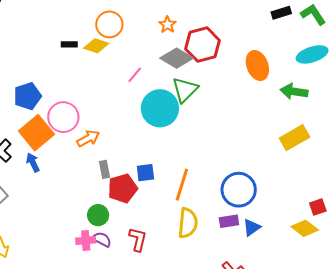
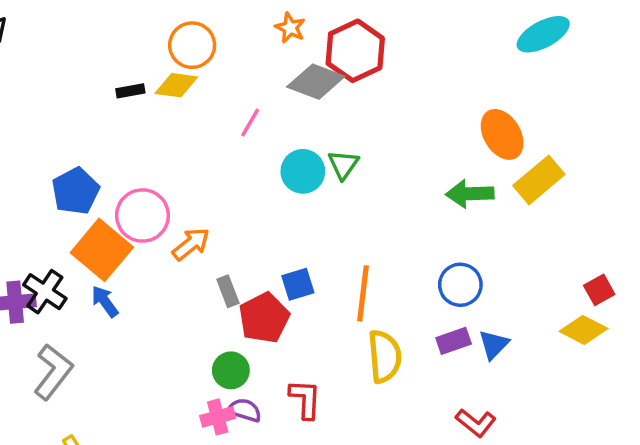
orange ellipse: (257, 66) -> (502, 134), moved
green triangle: (185, 90) -> (343, 165), moved, size x0.7
green arrow: (294, 92) -> (470, 194), moved
cyan circle: (160, 108) -> (303, 171), size x0.7
blue circle: (239, 190) -> (460, 285), size x0.7

